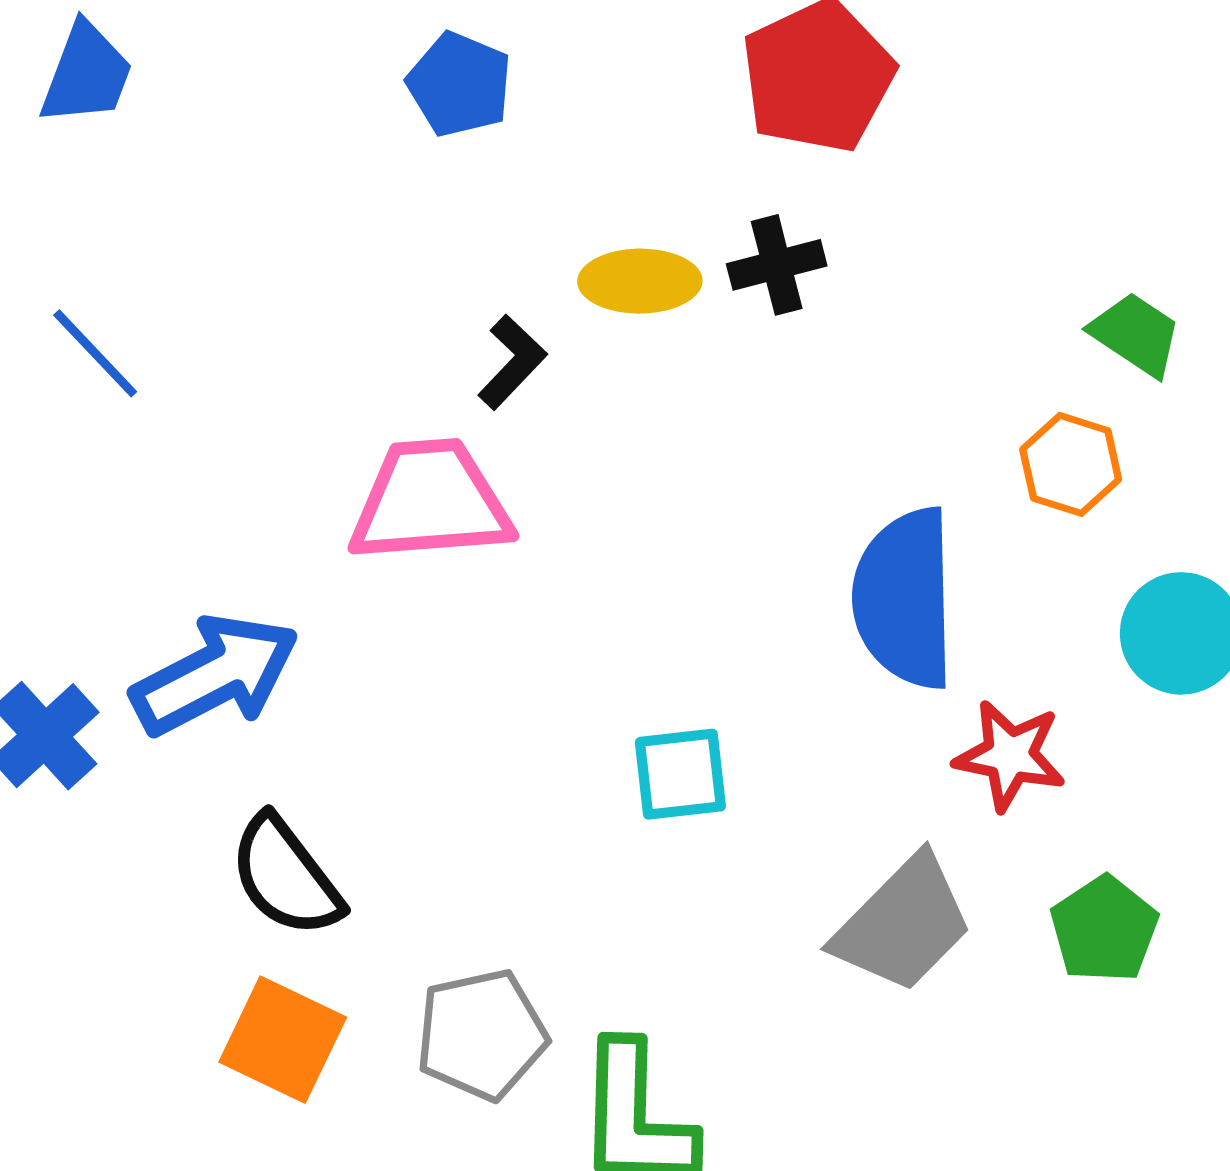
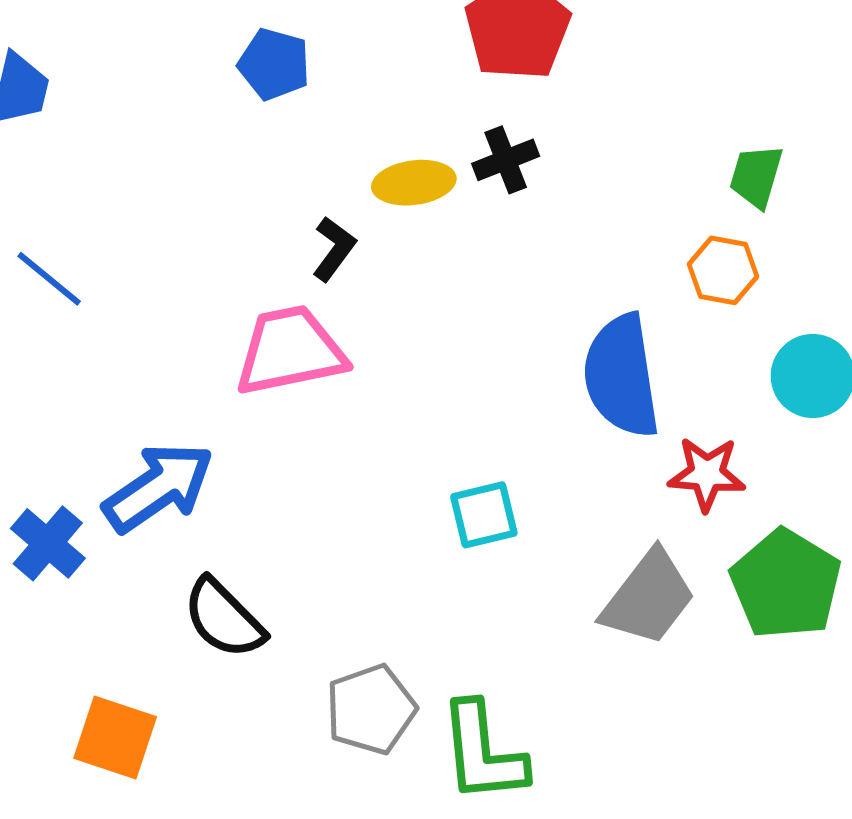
green trapezoid: (1136, 334) -> (756, 176), turned -100
green pentagon: (1104, 929) -> (786, 584), size x1.5
orange square: (283, 1040) -> (115, 738), moved

